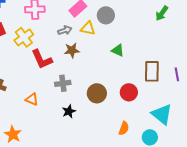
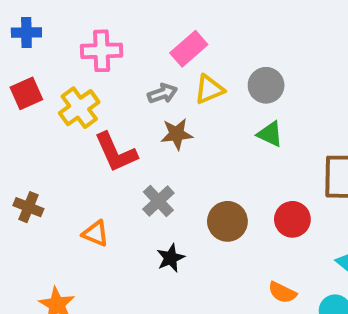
gray circle: (106, 15) -> (266, 85), moved
yellow triangle: (88, 28) -> (209, 89), turned -35
gray cross: (63, 83) -> (158, 201), turned -35
orange semicircle: (124, 128) -> (282, 292), turned 96

